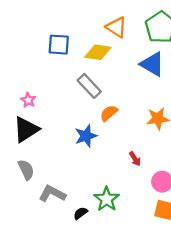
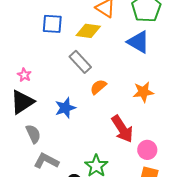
blue star: (86, 136) -> (65, 108), moved
red arrow: (135, 159) -> (122, 129), size x2.0
gray semicircle: (26, 170) -> (33, 134), moved

